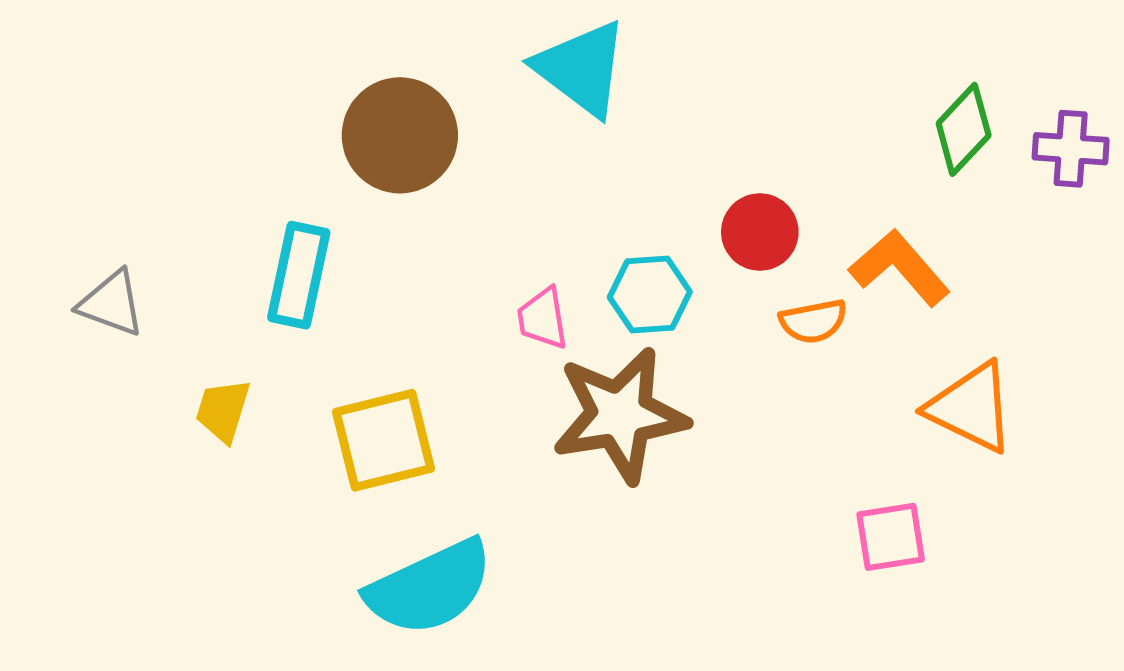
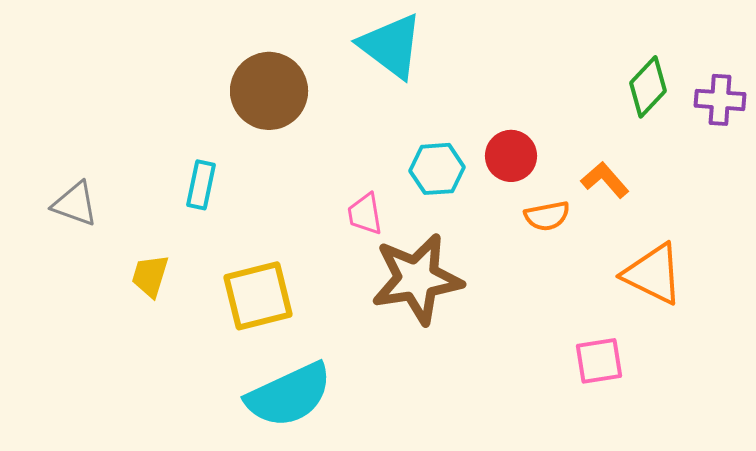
orange L-shape: (900, 268) -> (605, 180), size x0.7
cyan rectangle: (299, 275) -> (201, 185), size x0.7
cyan hexagon: (650, 294) -> (437, 169), moved

